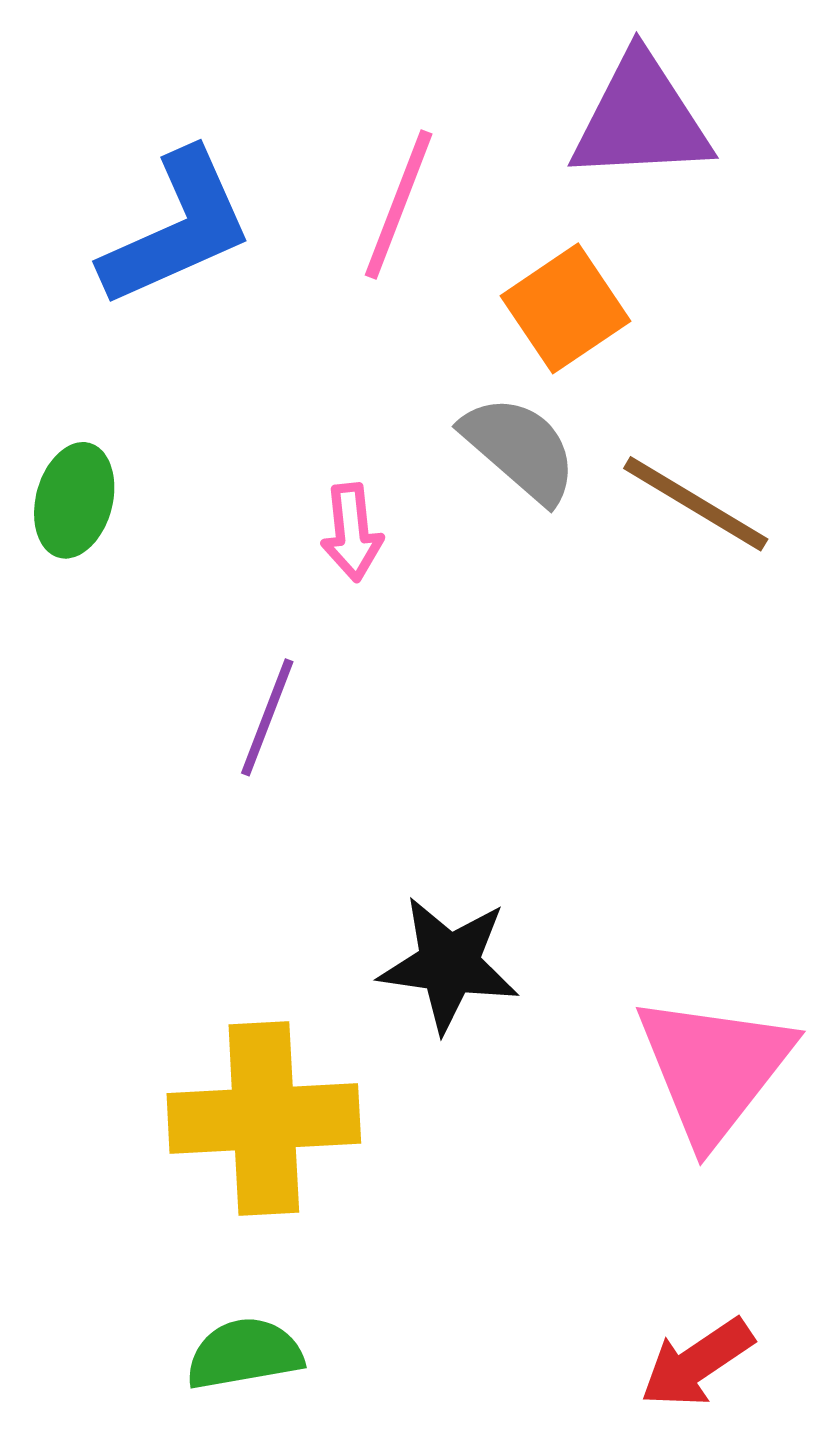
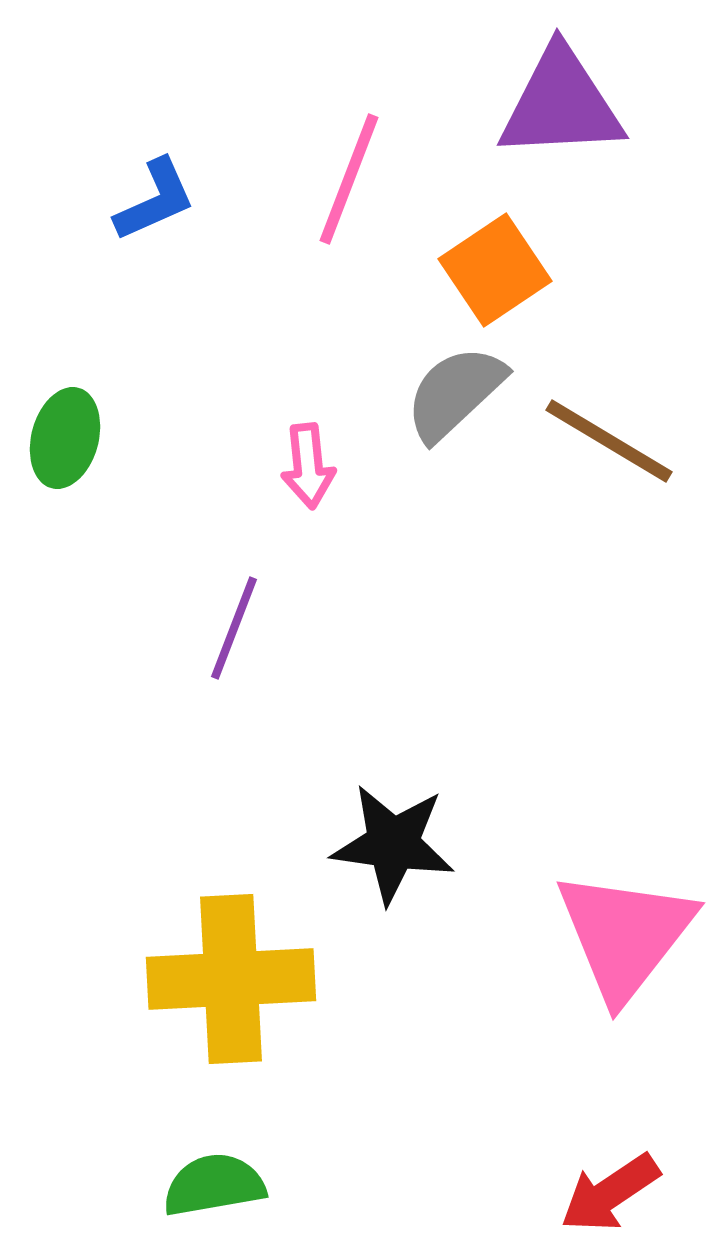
blue L-shape: (177, 228) -> (155, 200), size x0.6
gray semicircle: (520, 449) -> (455, 393), turned -84

